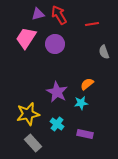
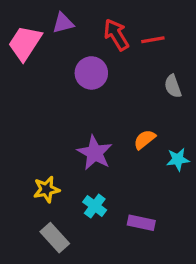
red arrow: (59, 15) -> (116, 35), moved
pink trapezoid: (26, 38) -> (25, 43), moved
cyan star: (81, 103) -> (178, 159), moved
yellow star: (28, 114) -> (46, 189), size x0.7

